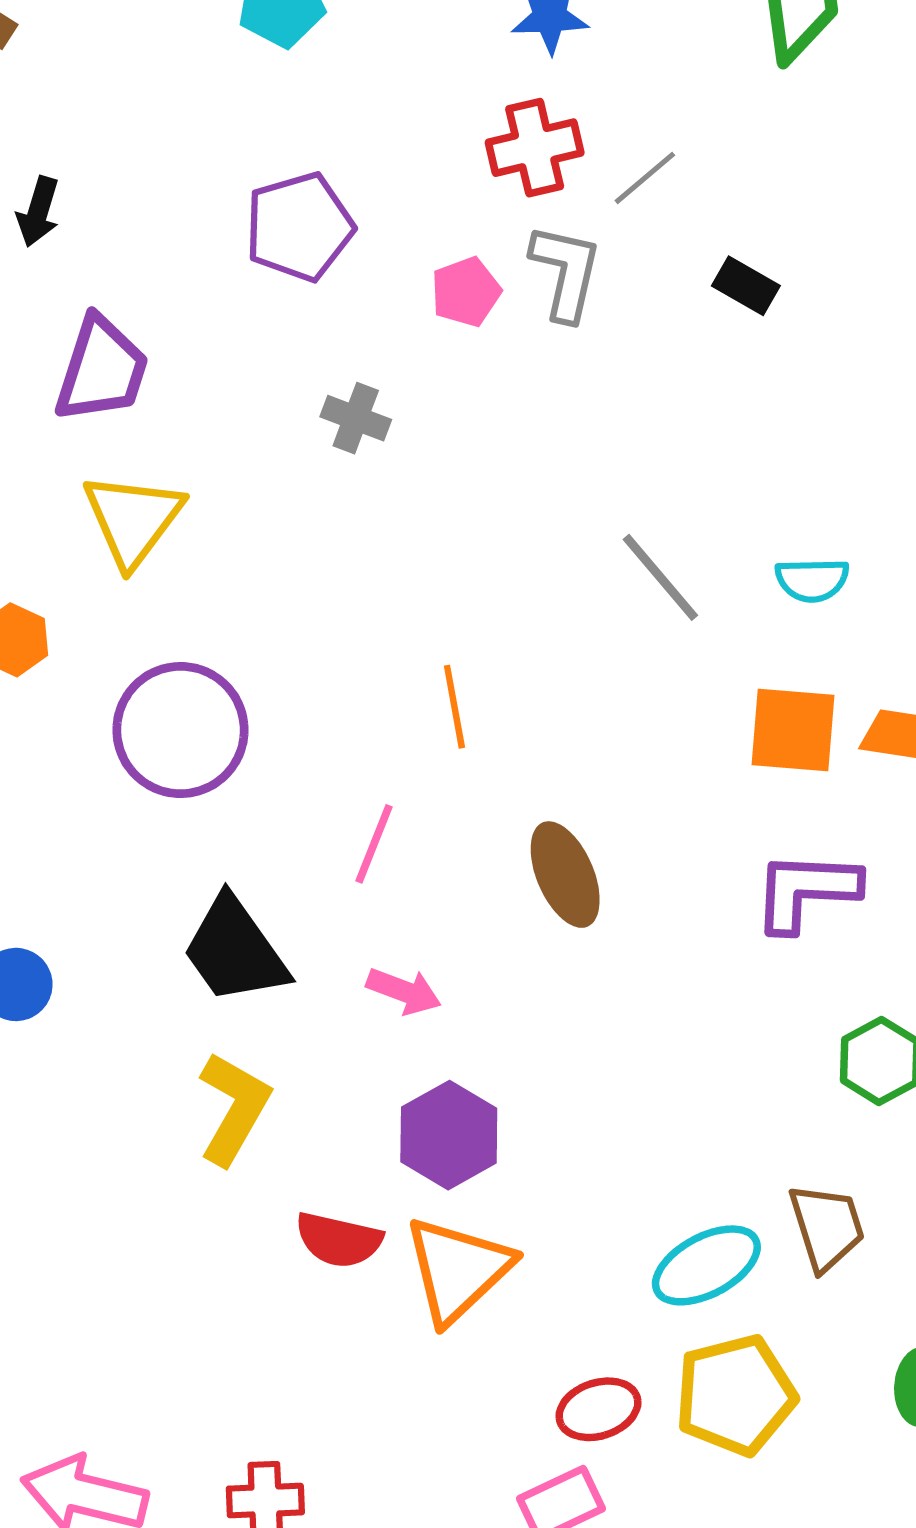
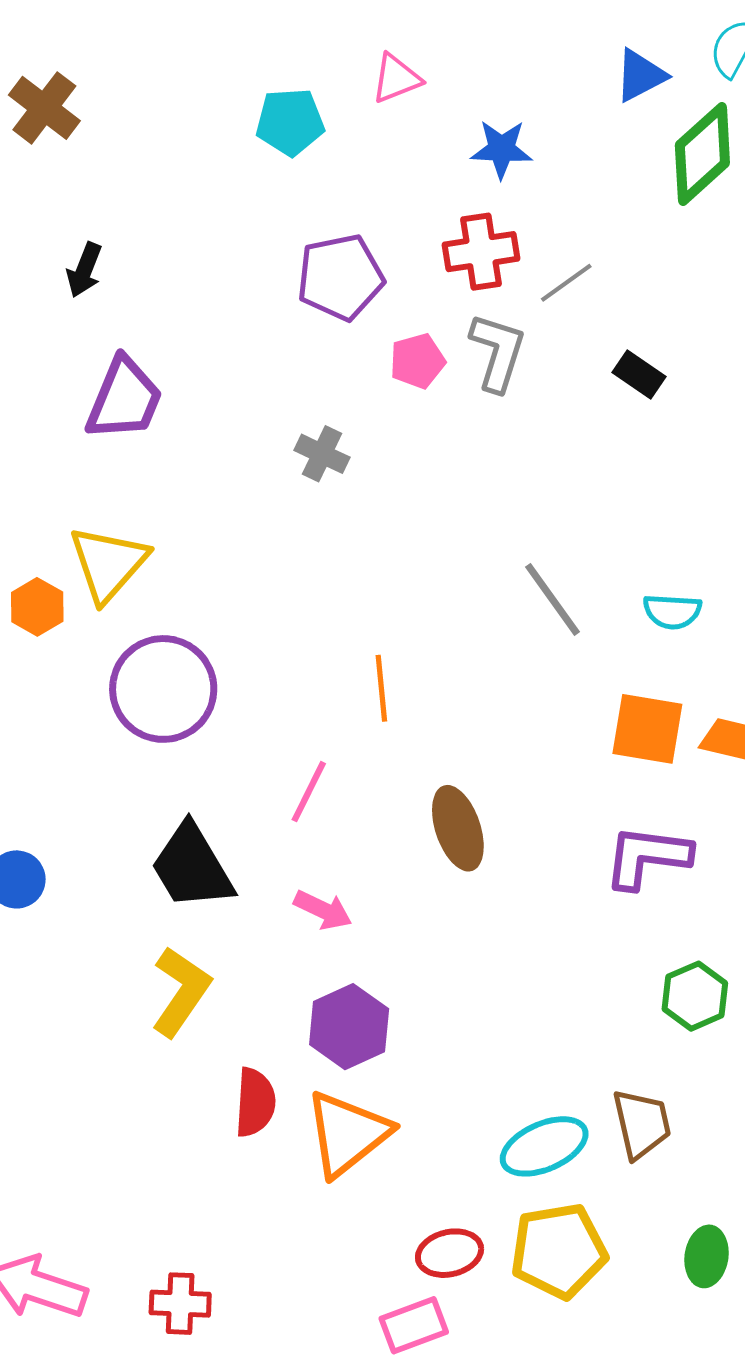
purple pentagon: (299, 227) -> (340, 277), moved
yellow triangle: (133, 519) -> (108, 564), moved
red semicircle: (339, 1240) -> (255, 1102), turned -104

